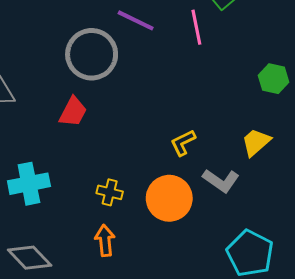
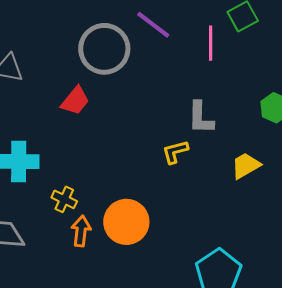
gray L-shape: (221, 181) -> (201, 118), moved, turned 45
yellow cross: (110, 192) -> (64, 199), moved
orange circle: (169, 198) -> (126, 222), moved

